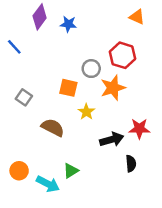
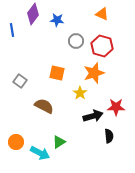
orange triangle: (137, 17) -> (102, 14), moved
blue line: (14, 47) -> (12, 30), moved, turned 32
gray circle: (91, 69) -> (76, 41), moved
yellow star: (86, 112) -> (80, 93), moved

